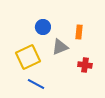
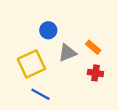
orange rectangle: (79, 32) -> (93, 47), moved, turned -56

